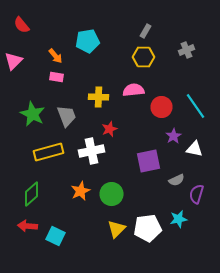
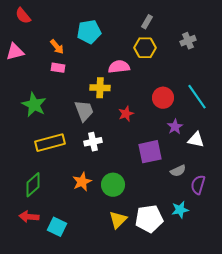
pink triangle: (14, 61) -> (15, 52), turned 30
pink semicircle: (134, 90) -> (119, 67), moved
gray trapezoid: (66, 116) -> (84, 111), moved
red star: (110, 129) -> (126, 114), moved
white cross: (92, 151) -> (93, 142), size x0.7

